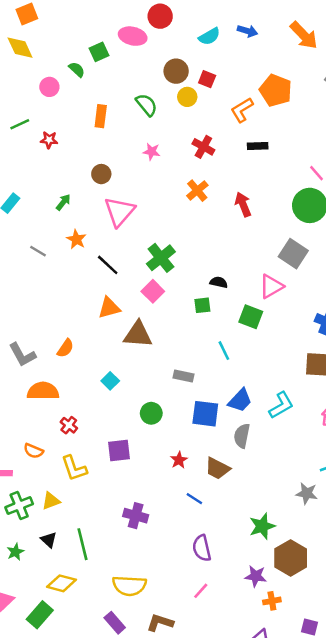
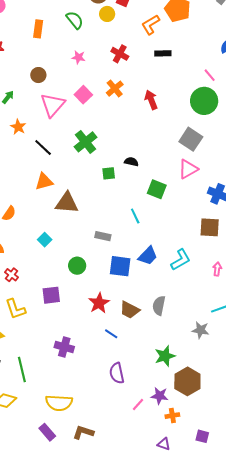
pink triangle: (271, 286) -> (188, 169), moved
pink square: (153, 291) -> (83, 95), moved
green square: (202, 305) -> (109, 173), moved
gray semicircle: (242, 436) -> (159, 306), moved
red star: (179, 460) -> (99, 303), size x1.5
pink line: (201, 591) -> (138, 404), moved

